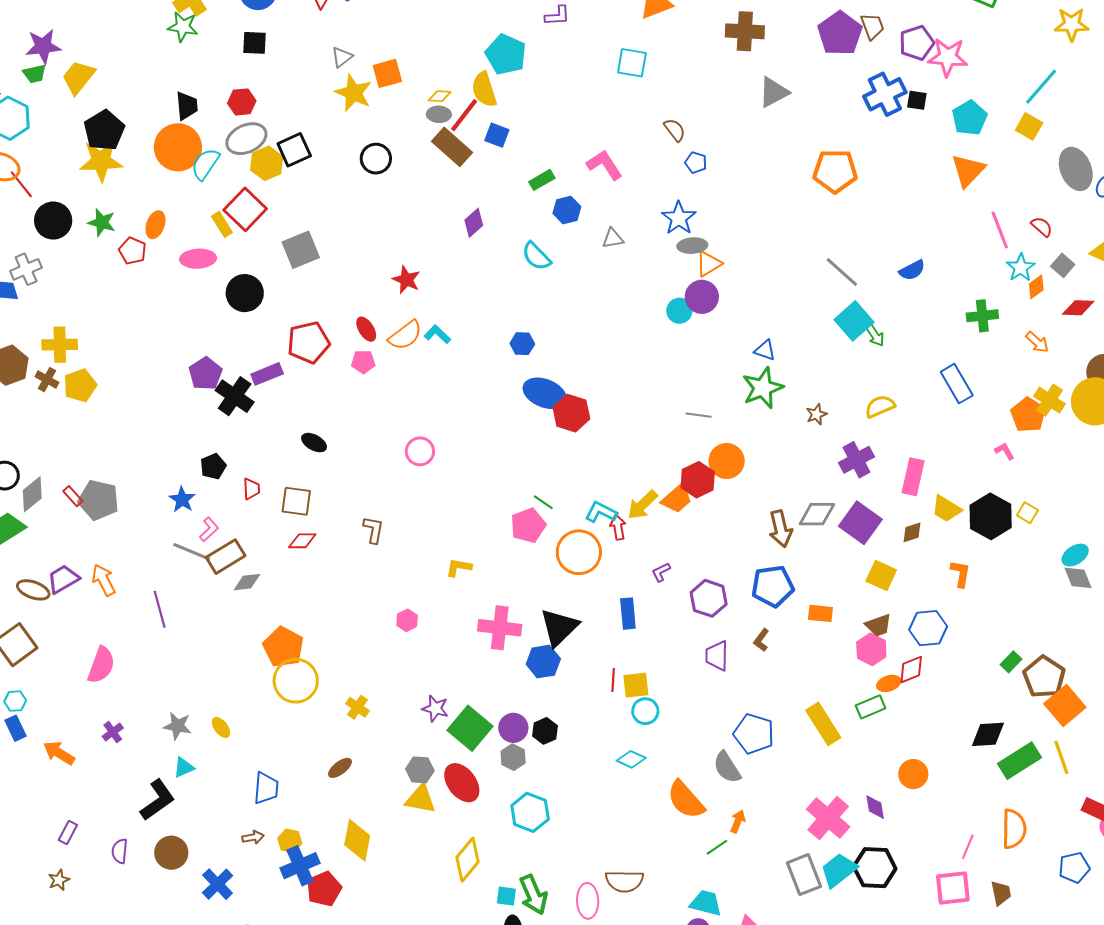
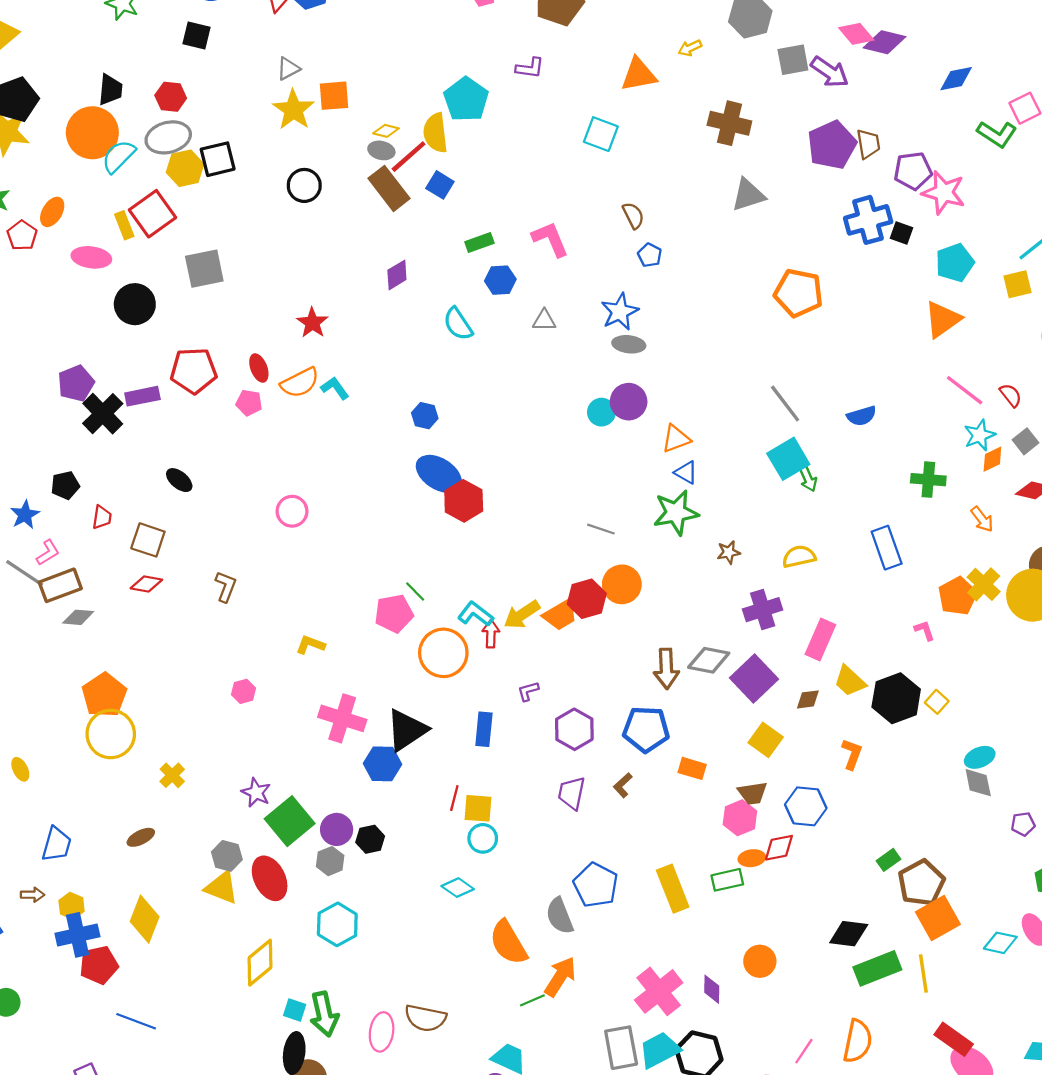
yellow square: (1029, 126) -> (1017, 284), turned 36
pink line: (1000, 230) -> (965, 390), turned -42
orange triangle: (709, 264) -> (676, 439), moved
orange arrow: (738, 821) -> (560, 977), size x1.6

